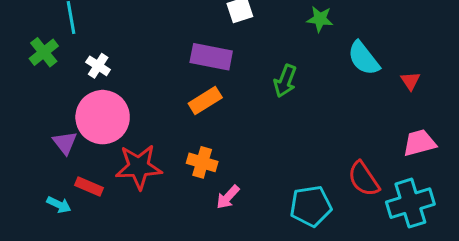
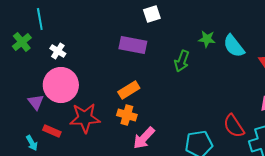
green star: (320, 19) -> (207, 39), moved
orange rectangle: (205, 101) -> (129, 90), moved
pink arrow: (228, 197) -> (144, 138), size x1.4
cyan arrow: (59, 205) -> (32, 143), turned 35

